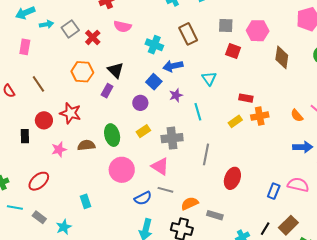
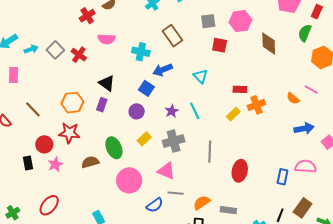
orange hexagon: (82, 72) -> (72, 103), moved
purple star: (176, 95) -> (172, 111), moved
pink star: (59, 149) -> (55, 164), moved

